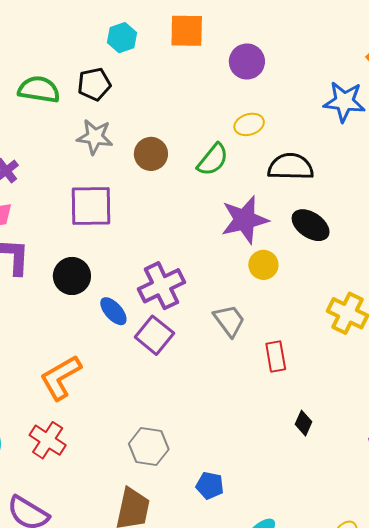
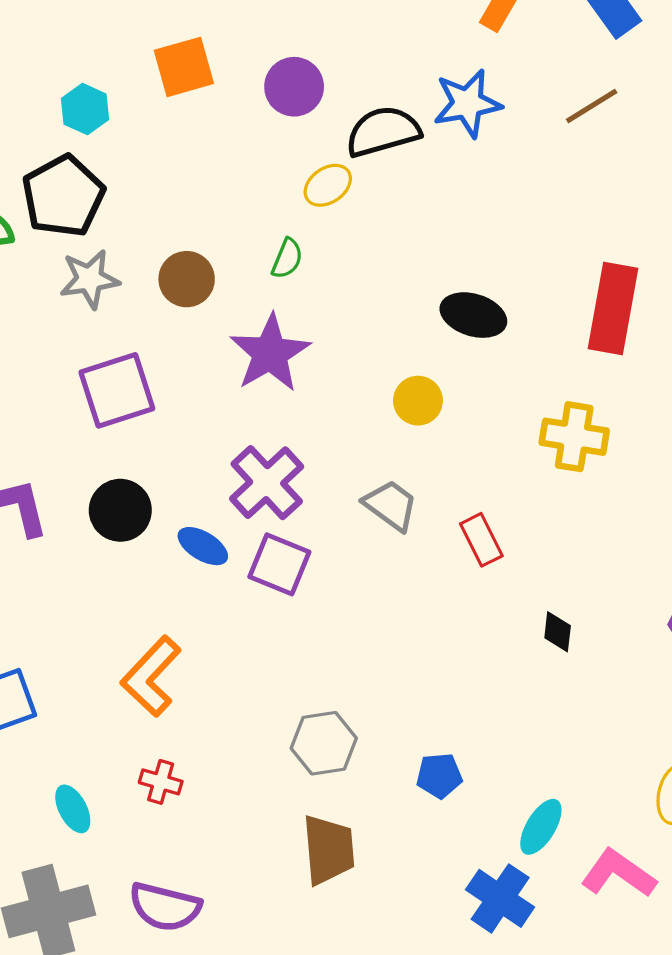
black pentagon: (94, 84) -> (63, 196), size x1.5
green semicircle: (213, 160) -> (287, 259), size x0.7
black semicircle: (291, 167) -> (383, 132), moved
purple star: (245, 220) -> (270, 353), moved
red cross: (48, 440) -> (161, 782), size x0.7

